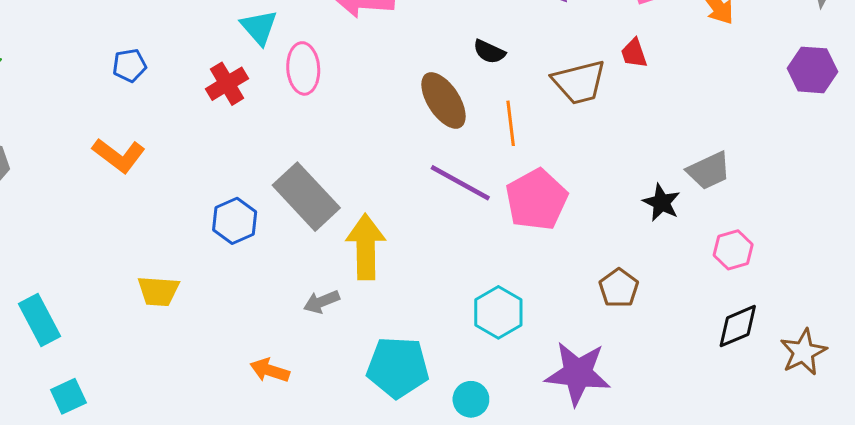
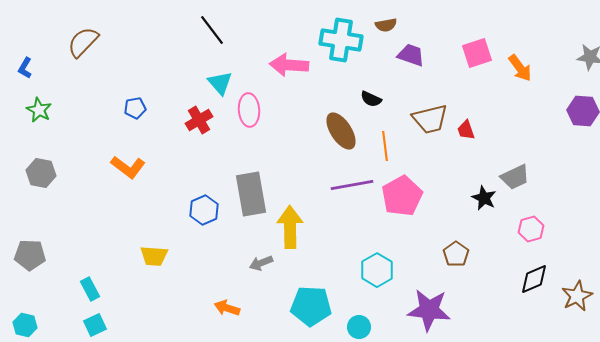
red trapezoid: (634, 53) -> (466, 130), moved
purple line: (460, 183) -> (352, 185), turned -39
gray rectangle: (306, 197) -> (251, 194), turned 33
cyan rectangle: (39, 320) -> (90, 289), moved, size x0.7

